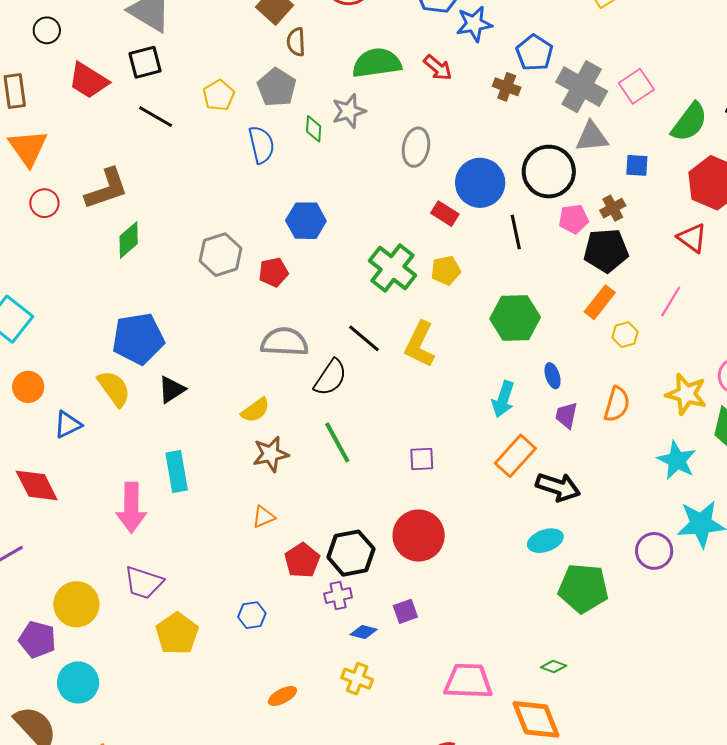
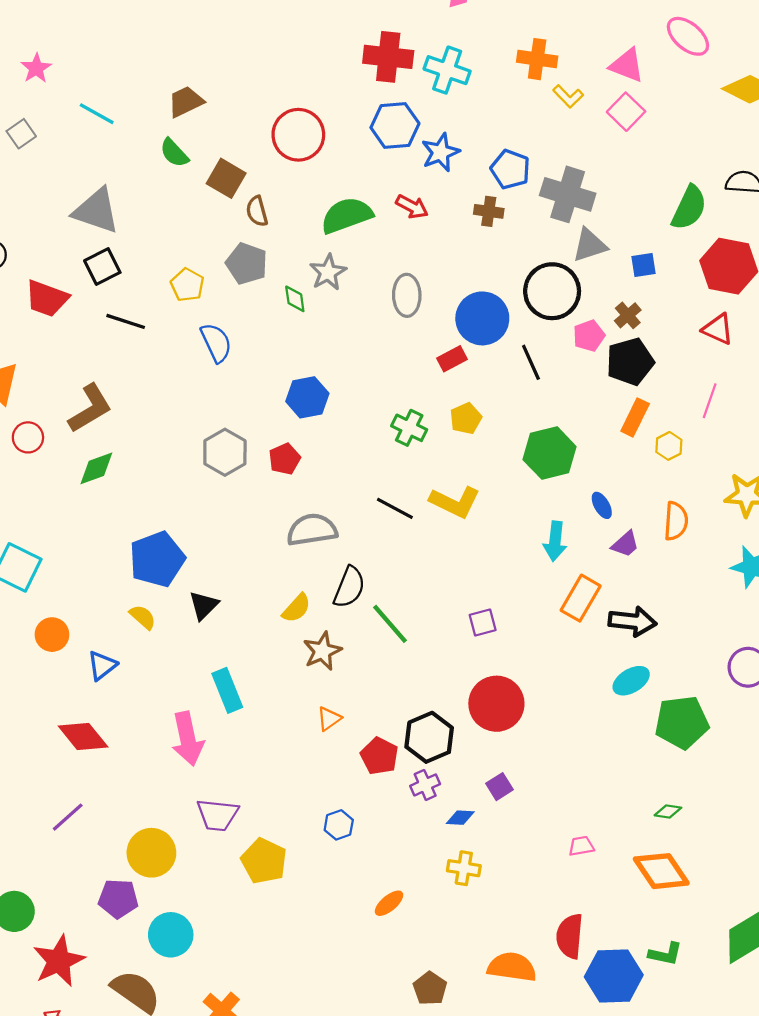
pink square: (636, 86) -> (626, 112), moved
blue semicircle: (261, 145) -> (216, 343), moved
red rectangle: (445, 214) -> (452, 359), turned -48
green diamond: (129, 240) -> (96, 468), moved, turned 33
green cross: (393, 268) -> (409, 428), size x0.7
yellow L-shape: (420, 344) -> (455, 502), turned -78
black semicircle: (330, 378) -> (349, 587), moved
yellow semicircle: (114, 388) -> (143, 617), size x0.7
purple trapezoid: (566, 415) -> (625, 544), turned -132
pink trapezoid: (468, 681) -> (581, 846), size x0.5

